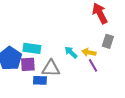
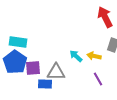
cyan rectangle: (32, 48) -> (18, 42), moved
purple line: (93, 65) -> (98, 79), moved

